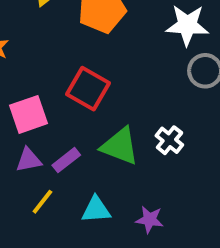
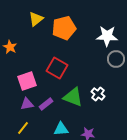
yellow line: (42, 202) -> (23, 128), moved

